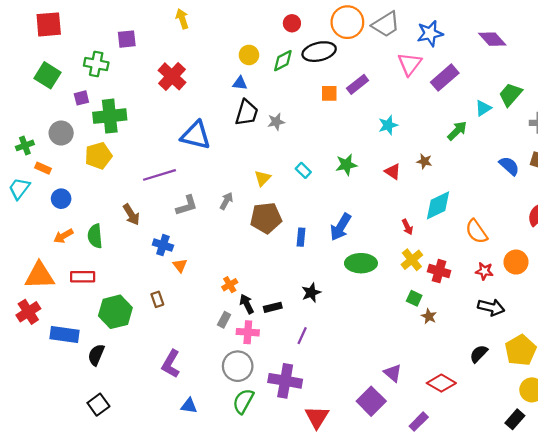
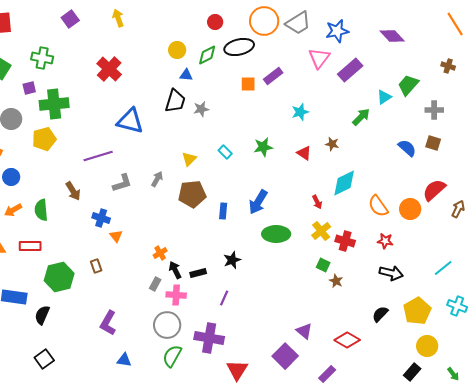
purple square: (127, 39) -> (70, 19), moved, turned -30
blue triangle: (240, 83) -> (186, 75), moved
orange circle: (516, 262) -> (410, 209), moved

